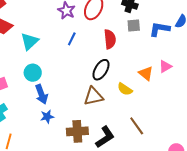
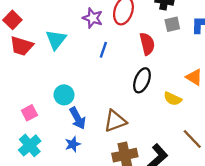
cyan triangle: (30, 41) -> (56, 40), moved
brown triangle: (93, 96) -> (115, 121), moved
blue star: (47, 117) -> (73, 144), moved

